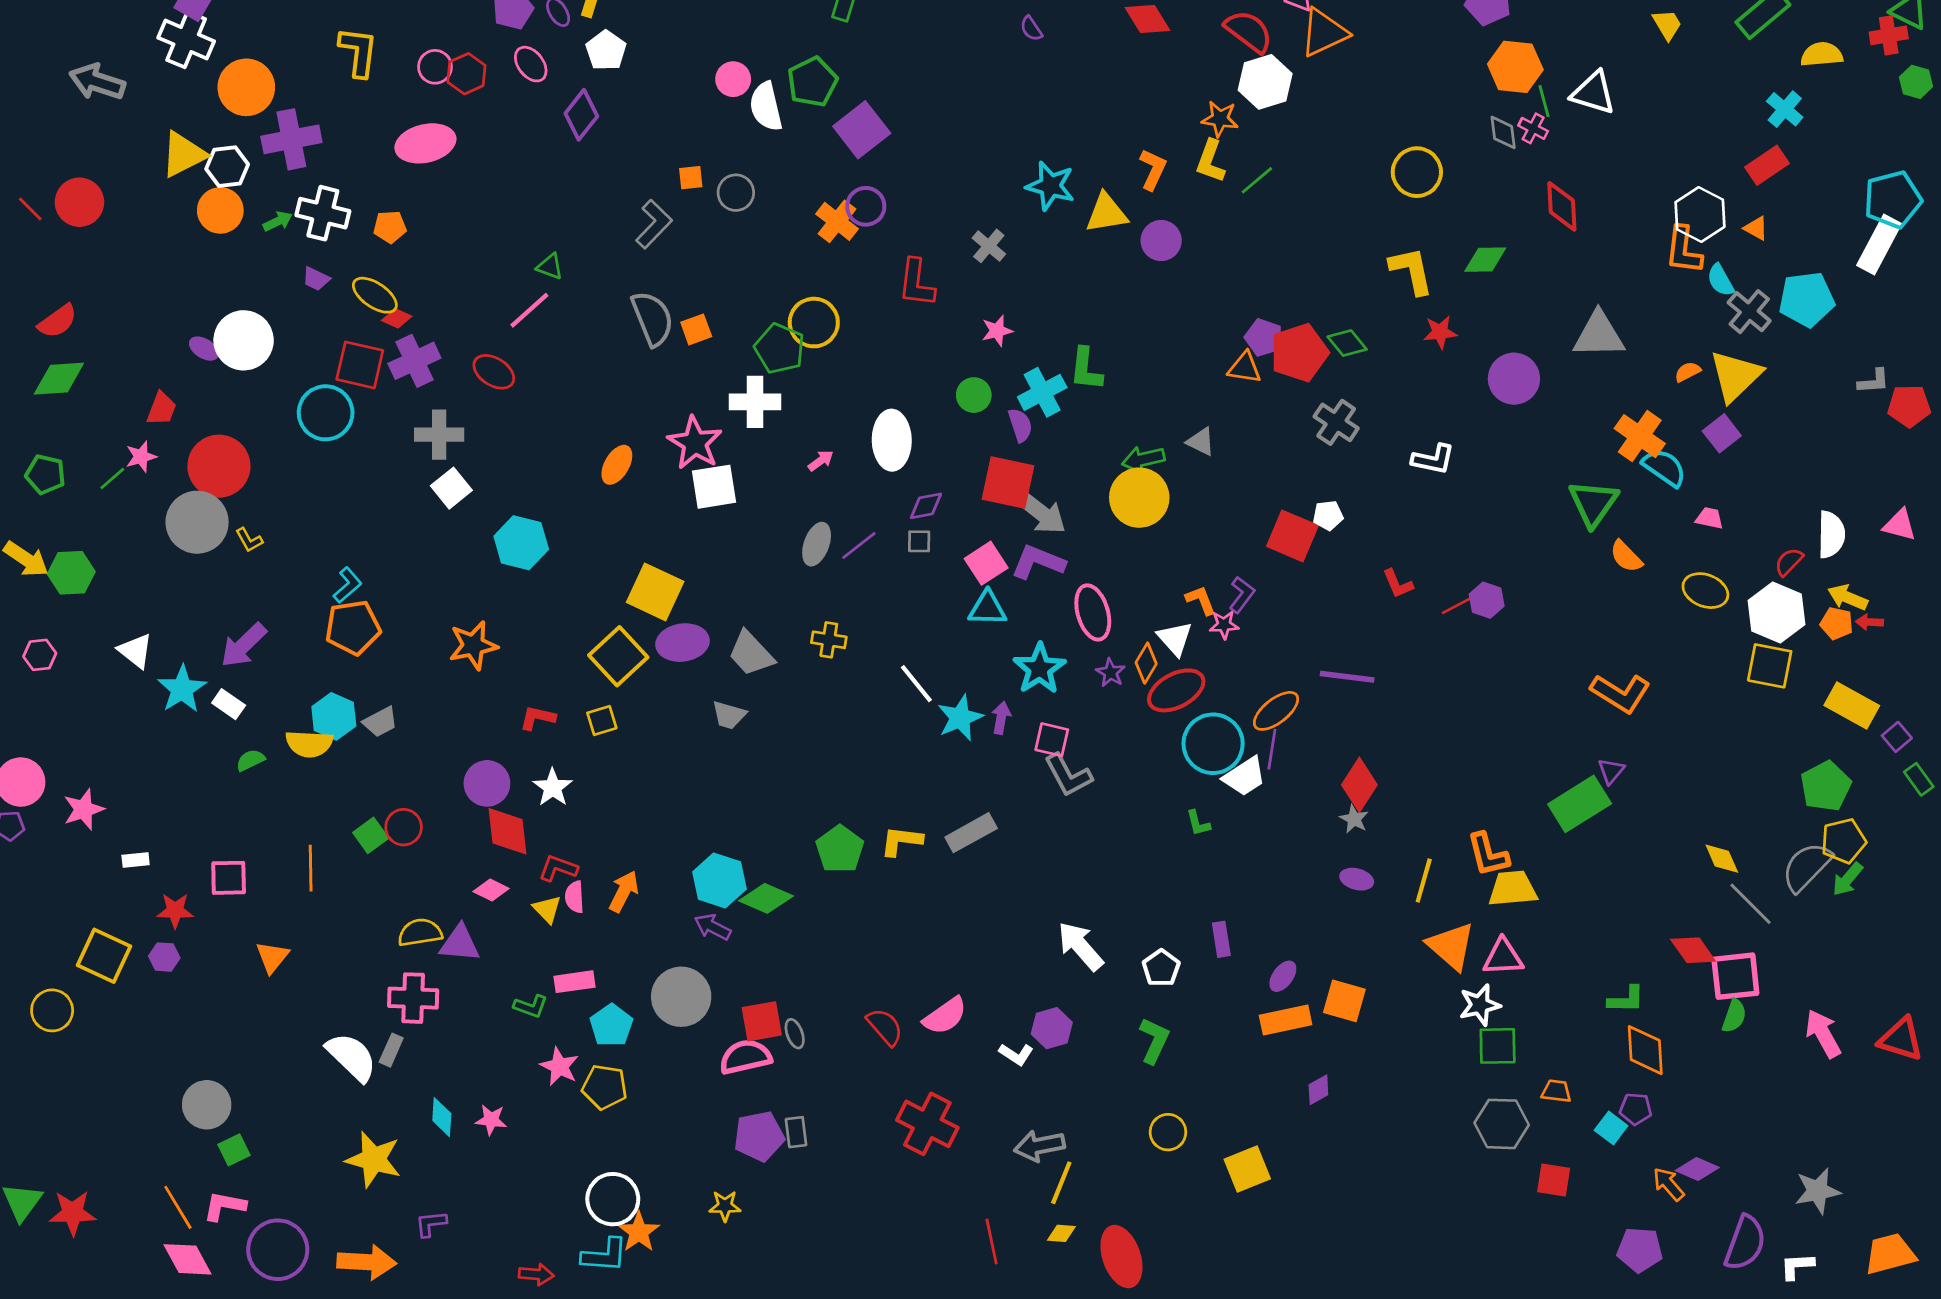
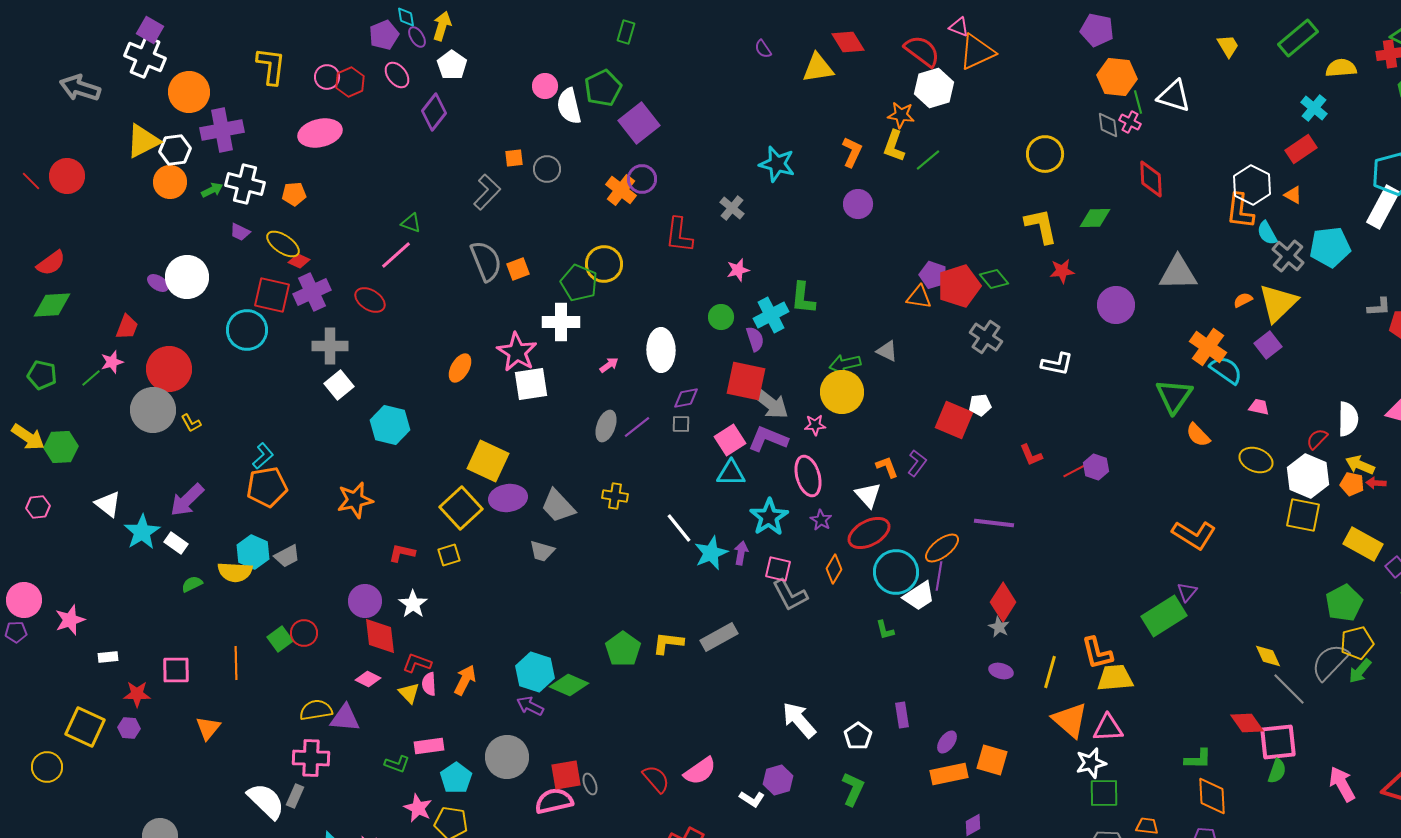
yellow triangle: (1106, 213) -> (818, 68), moved
pink star: (1224, 625) -> (815, 425), moved
orange diamond: (1146, 663) -> (834, 569), moved

